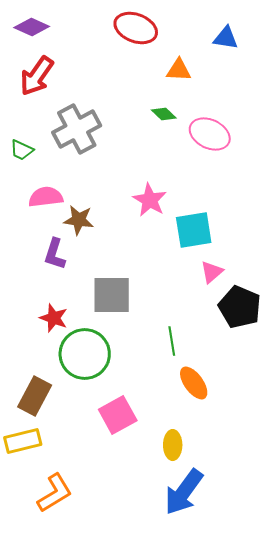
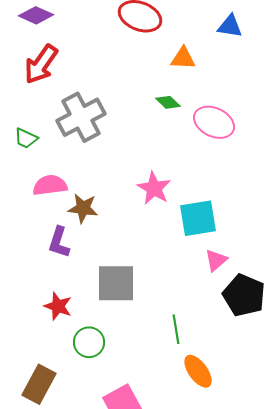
green circle: (85, 354) -> (89, 342), size x0.6

